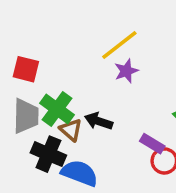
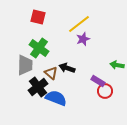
red square: (26, 69) -> (38, 17), moved
green cross: (57, 109) -> (39, 48), moved
black cross: (48, 154) -> (38, 87), turned 30

